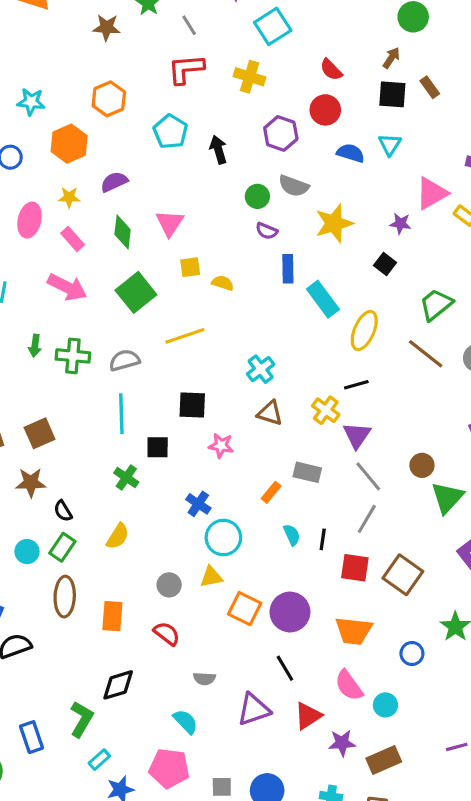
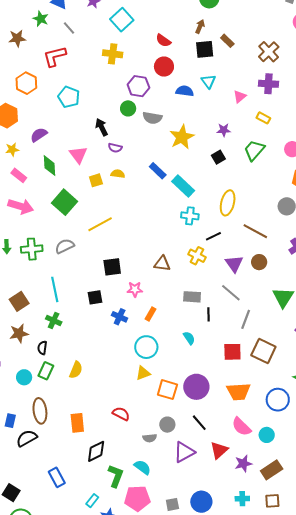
red L-shape: (186, 69) -> (55, 56), moved
black arrow: (218, 150) -> (102, 127), moved
pink triangle: (432, 193) -> (240, 97), moved, size x0.6
green circle: (257, 196) -> (128, 108), moved
purple semicircle: (267, 231) -> (115, 148), moved
black square: (385, 264) -> (218, 157), turned 32
blue rectangle: (288, 269) -> (158, 171), turned -36
yellow semicircle: (223, 283) -> (118, 174), moved
green trapezoid: (436, 305) -> (254, 150), moved
yellow ellipse: (364, 331) -> (228, 203), moved
brown line: (426, 354) -> (255, 231), moved
cyan cross: (261, 369) -> (190, 216), moved, turned -36
cyan line: (121, 414) -> (55, 289), moved
purple triangle: (357, 435) -> (234, 264), moved
brown circle: (422, 465) -> (259, 262), moved
green cross: (126, 478) -> (54, 320), moved
orange rectangle: (271, 492) -> (150, 314), moved
blue cross: (198, 504) -> (120, 317), moved
black semicircle: (63, 511) -> (42, 348), turned 48
gray line: (367, 519) -> (246, 319), moved
yellow semicircle: (118, 536) -> (76, 370), moved
black line: (323, 539) -> (208, 314), moved
gray circle: (169, 585) -> (167, 425), moved
brown ellipse: (65, 597) -> (40, 411), moved
orange rectangle: (112, 616) -> (77, 423), moved
blue circle: (412, 654) -> (278, 400), size x1.5
green L-shape: (82, 719) -> (116, 476), moved
blue rectangle: (32, 737) -> (57, 477), moved

